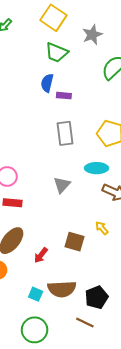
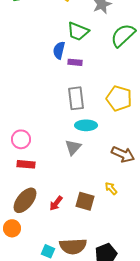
green trapezoid: (57, 53) -> (78, 31), moved
cyan ellipse: (97, 168) -> (86, 125), moved
red arrow: (41, 255) -> (56, 203), moved

